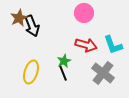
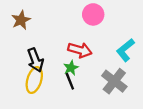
black arrow: (32, 26) -> (35, 60), moved
red arrow: (86, 45) -> (80, 50), moved
cyan L-shape: (113, 45) -> (125, 50), turned 70

